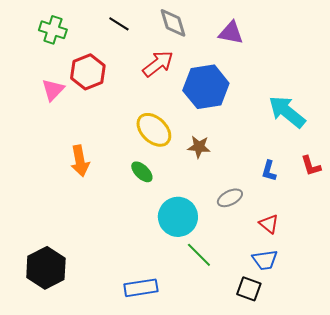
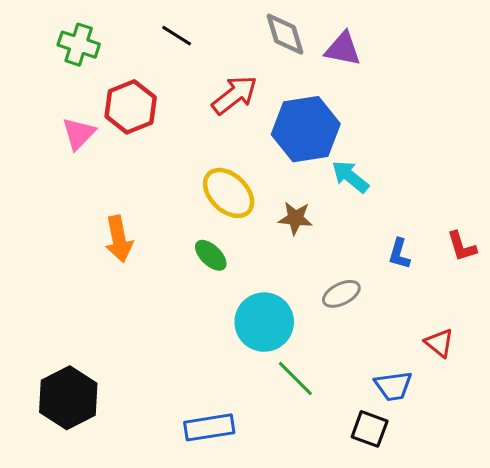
gray diamond: (173, 23) -> (285, 34), moved
cyan arrow: (287, 112) -> (350, 177), moved, size x0.7
red triangle: (269, 224) -> (439, 343), moved

